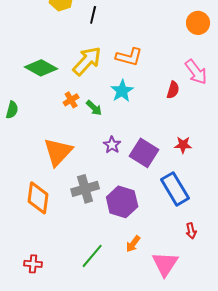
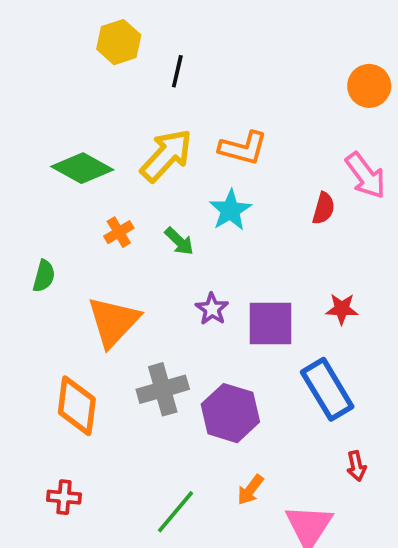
orange cross: (71, 100) -> (119, 232), moved
green semicircle: (12, 110) -> (44, 276), moved
purple square: (144, 153) -> (270, 323), turned -32
red cross: (33, 264) -> (64, 497), moved

